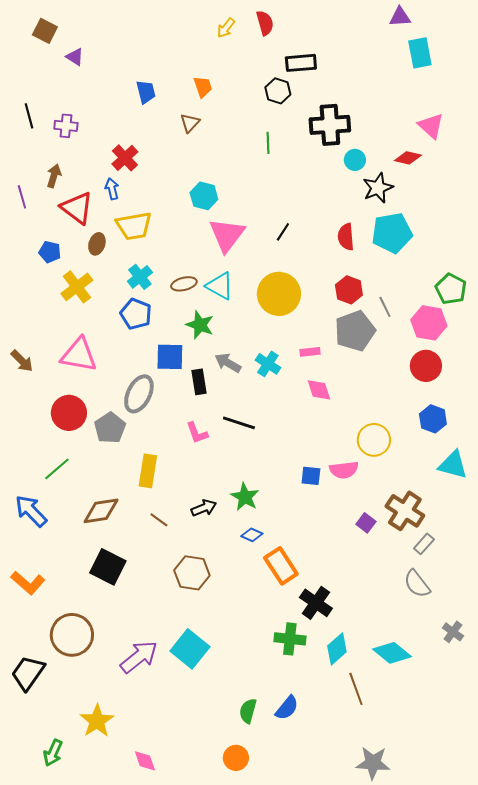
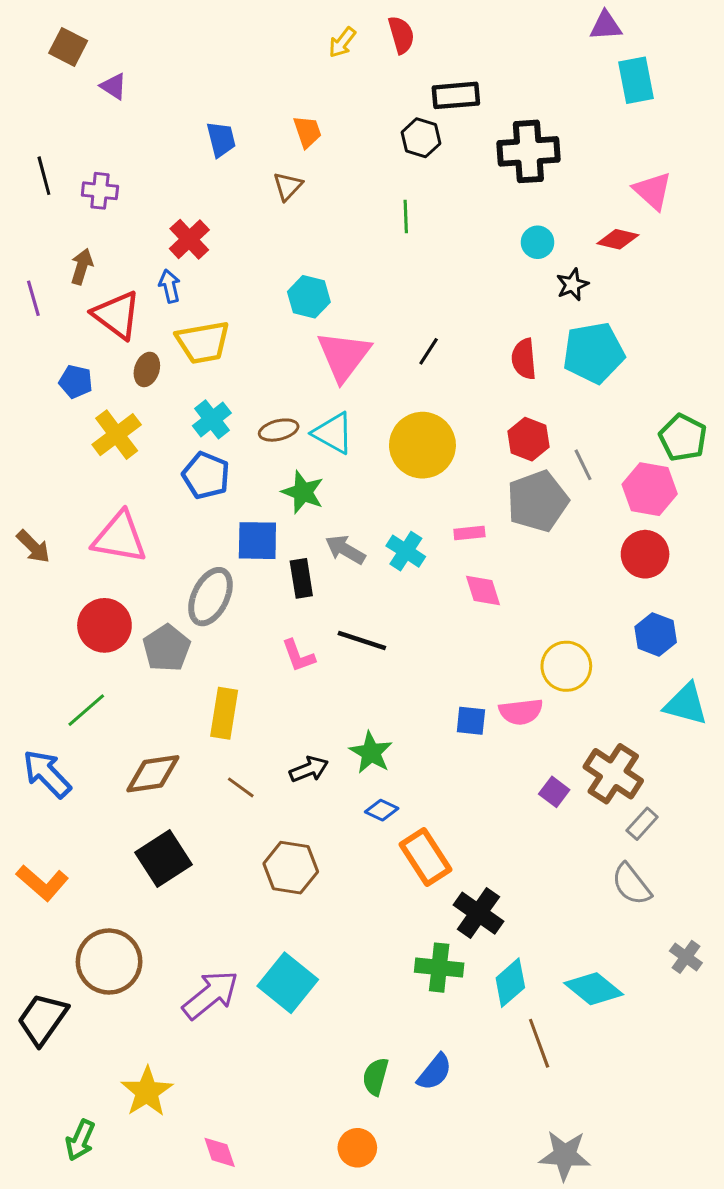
black cross: (330, 125) -> (528, 151), moved
black star: (378, 188) -> (572, 285), size x0.7
black square: (108, 567) -> (164, 859), turned 30

